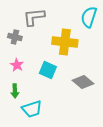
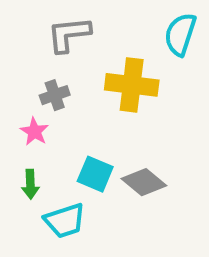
gray cross: (15, 37) -> (55, 95), moved, turned -32
cyan square: (48, 70) -> (95, 174), moved
gray diamond: (83, 82) -> (144, 182), moved

